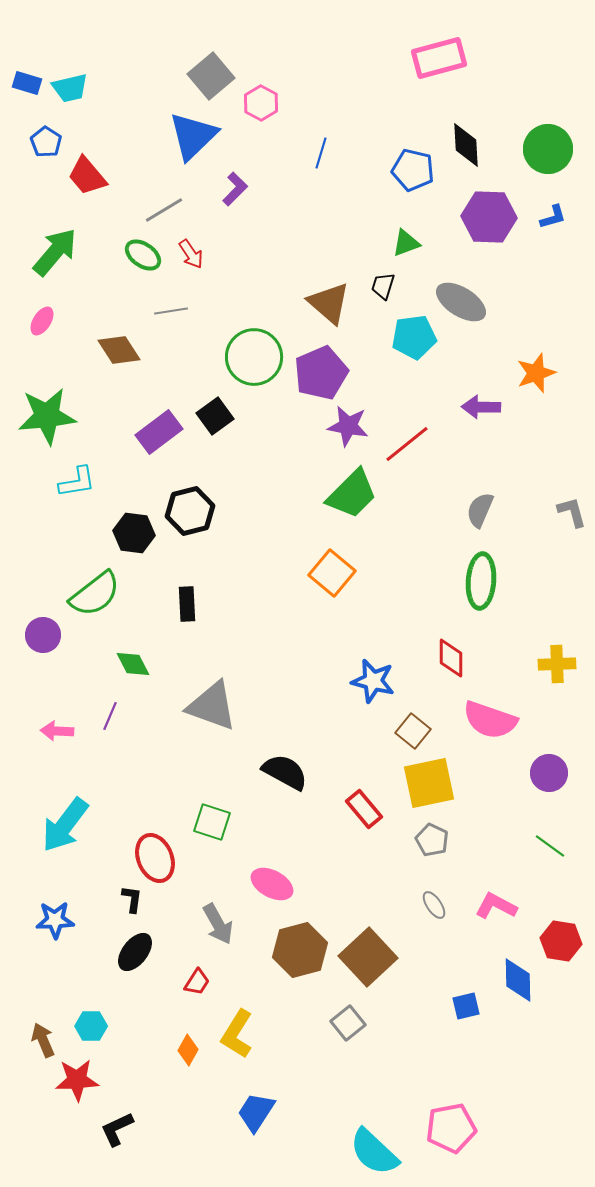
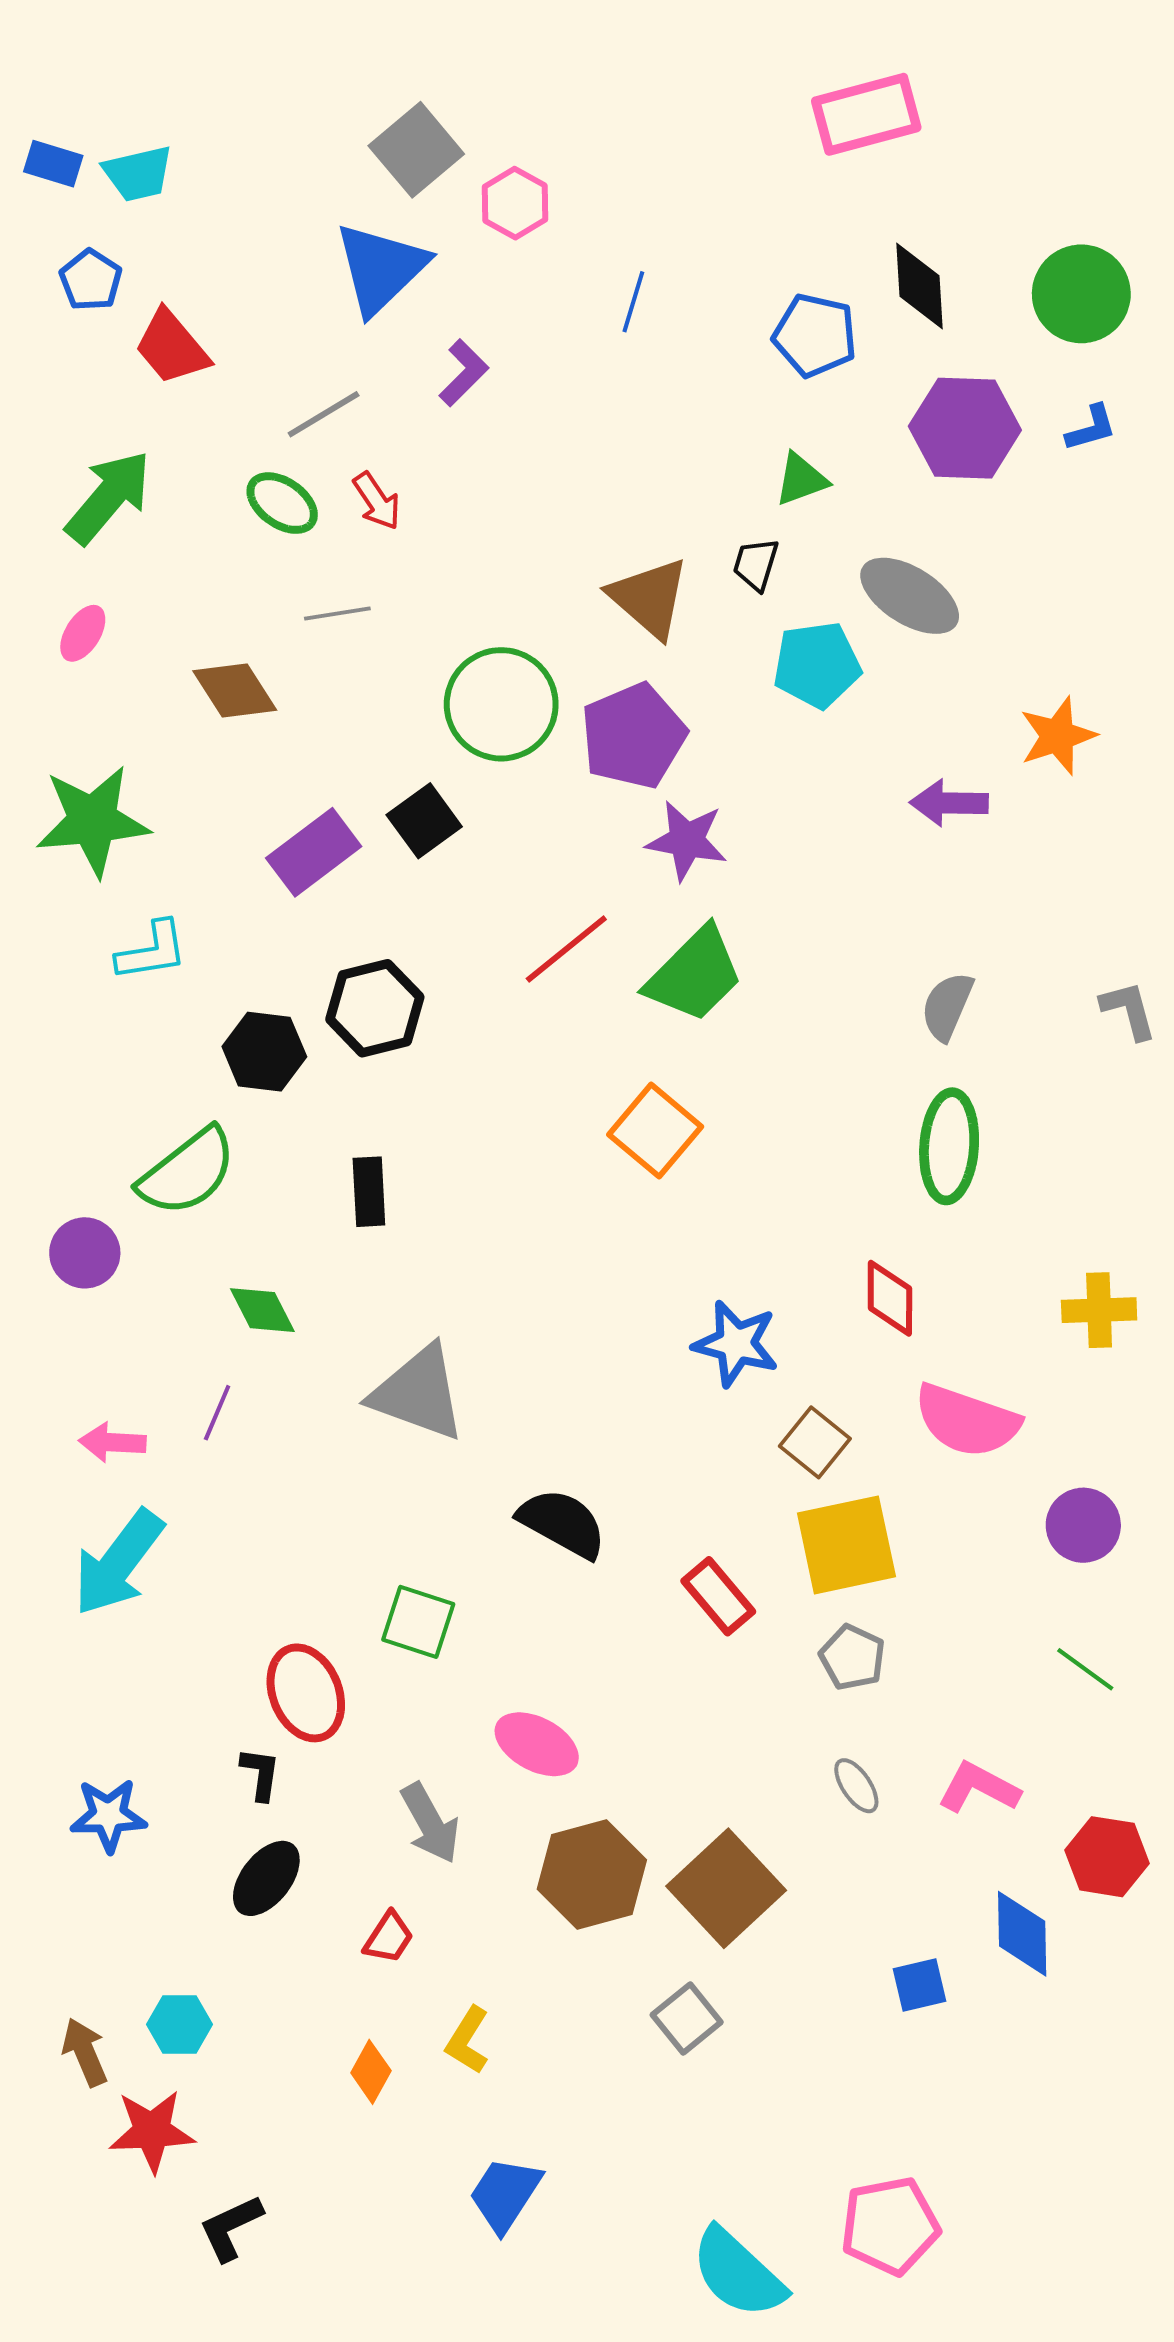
red line: (407, 444) -> (566, 949), moved
cyan arrow: (65, 825) -> (118, 1563), moved
yellow L-shape: (237, 1034) -> (468, 2040), size x0.7

